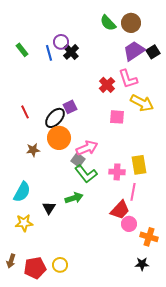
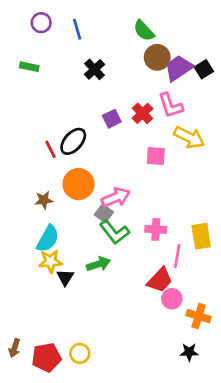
brown circle: (131, 23) -> (157, 57), moved
purple circle: (61, 42) -> (41, 23), moved
green rectangle: (22, 50) -> (29, 67), turned -40
blue line: (49, 53) -> (77, 29), moved
purple square: (70, 107) -> (112, 119), moved
red line: (25, 112) -> (50, 149), moved
black ellipse: (55, 118) -> (73, 141), moved
yellow rectangle: (139, 165) -> (201, 236), moved
cyan semicircle: (22, 192) -> (48, 239), moved
yellow star: (24, 223) -> (50, 261), moved

